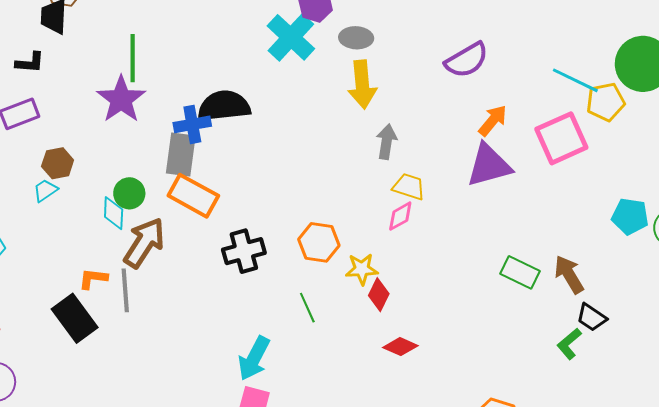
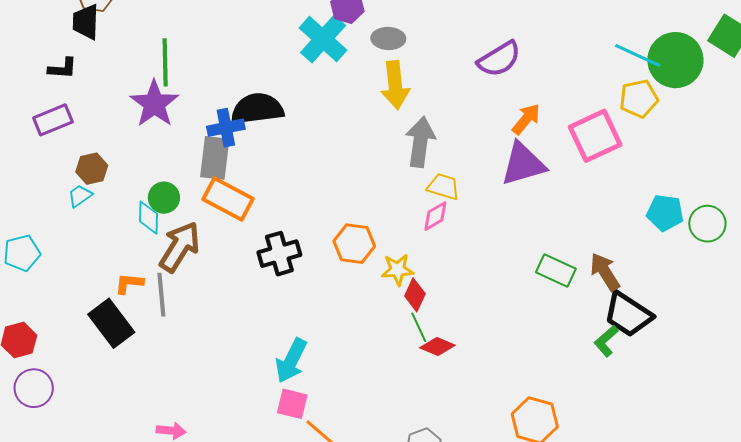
cyan line: (575, 80) -> (638, 55), moved
gray arrow: (387, 142) -> (420, 142), size x1.4
green line: (307, 308) -> (419, 327), moved
black trapezoid: (592, 317) -> (628, 314), size x1.6

